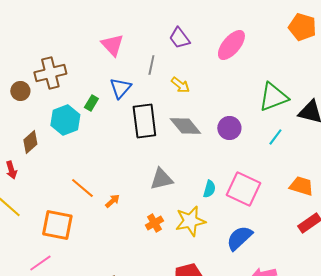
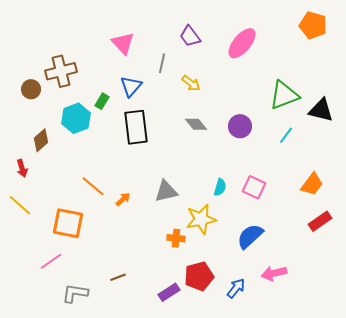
black rectangle: (144, 121) -> (136, 127), moved
gray diamond: (185, 126) -> (196, 124), size x0.7
gray triangle: (161, 179) -> (166, 191), moved
orange trapezoid: (301, 186) -> (312, 184), turned 110
pink square: (243, 189) -> (254, 187), size x0.7
orange cross: (154, 223) -> (176, 238), moved, turned 36

